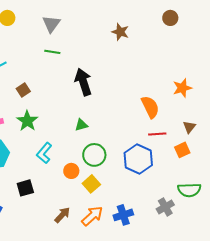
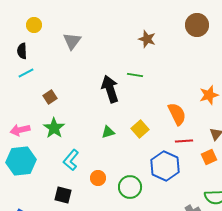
brown circle: (170, 18) -> (197, 25), size x1.5
gray triangle: (51, 24) -> (72, 41), moved
green line: (52, 52) -> (135, 75), moved
green circle: (94, 155) -> (130, 187), moved
yellow square: (91, 184) -> (140, 129), moved
black square: (25, 188) -> (63, 195), moved, turned 30

